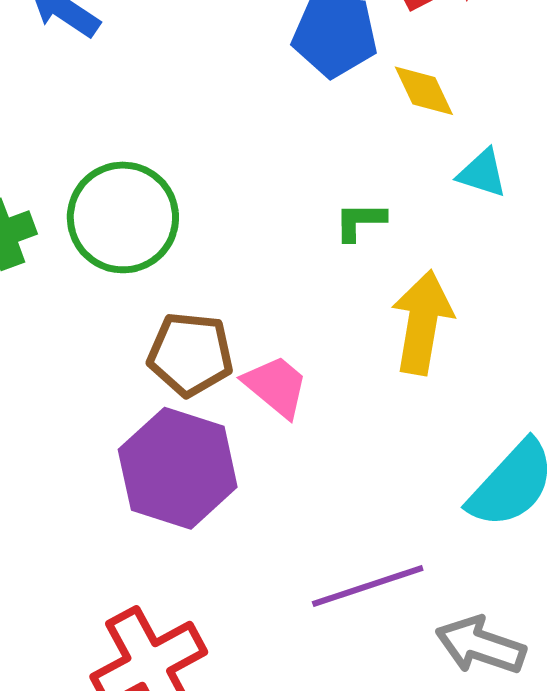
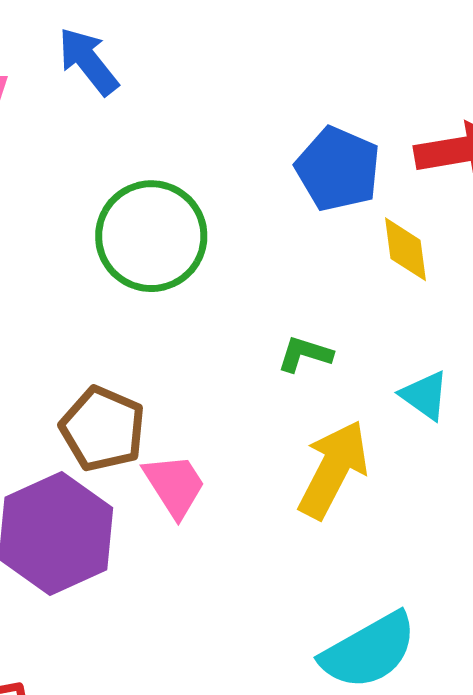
cyan triangle: (482, 173) -> (425, 395), moved
green circle: (123, 217) -> (151, 236), moved

